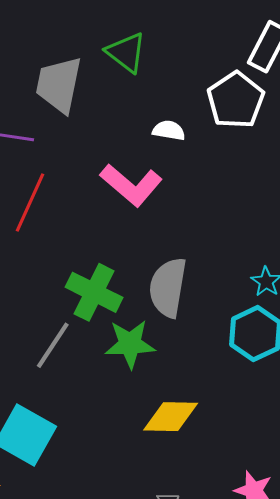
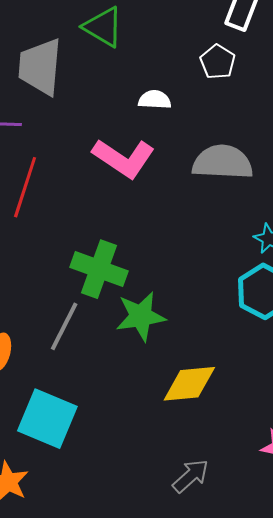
white pentagon: (236, 100) -> (218, 62), size x0.6
gray semicircle: (168, 287) -> (223, 162), moved, turned 90

